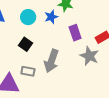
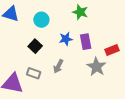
blue star: (51, 17) -> (66, 39), moved
gray arrow: (51, 61) -> (58, 66), size x0.6

